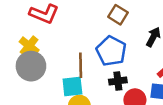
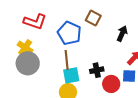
blue pentagon: (111, 51) -> (69, 33), moved
cyan square: (72, 87) -> (71, 75), moved

